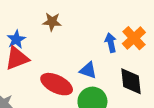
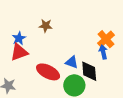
blue arrow: (111, 43) -> (103, 52), moved
black diamond: (131, 81) -> (89, 71), moved

